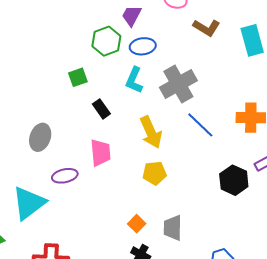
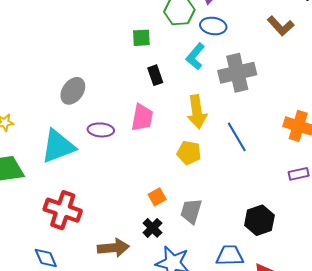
blue line: (200, 125) -> (237, 137), moved
gray ellipse: (40, 137) -> (73, 91), moved
black hexagon: (234, 180) -> (259, 220), moved

